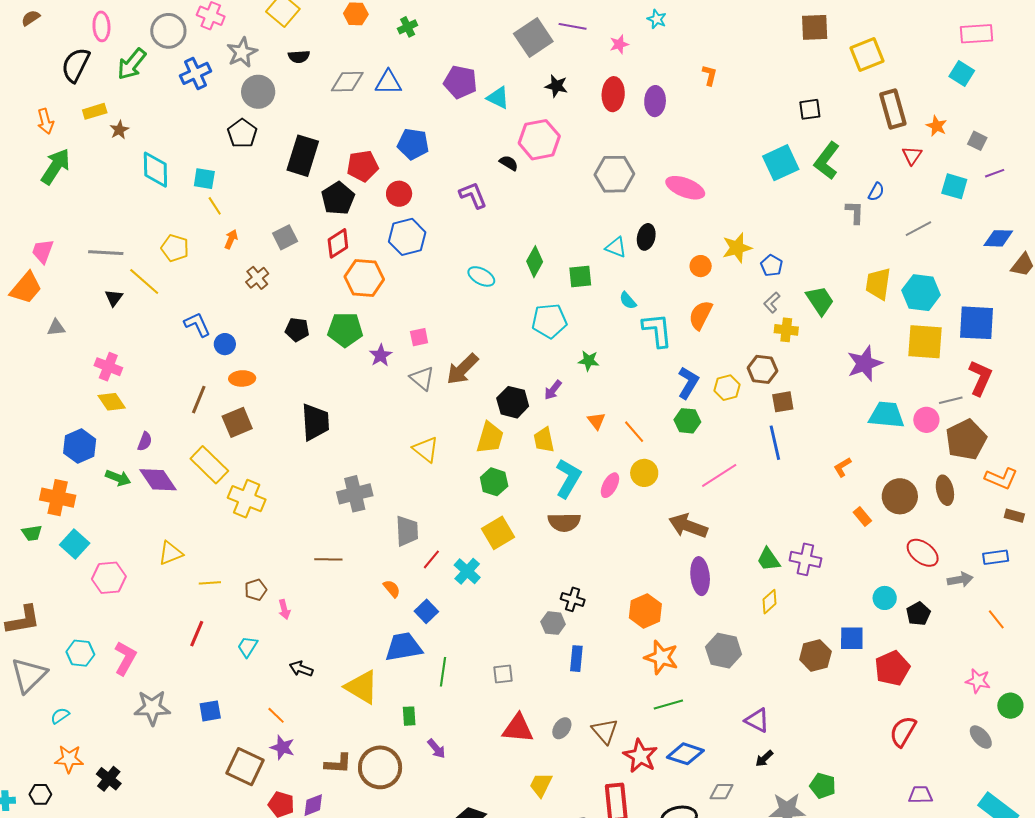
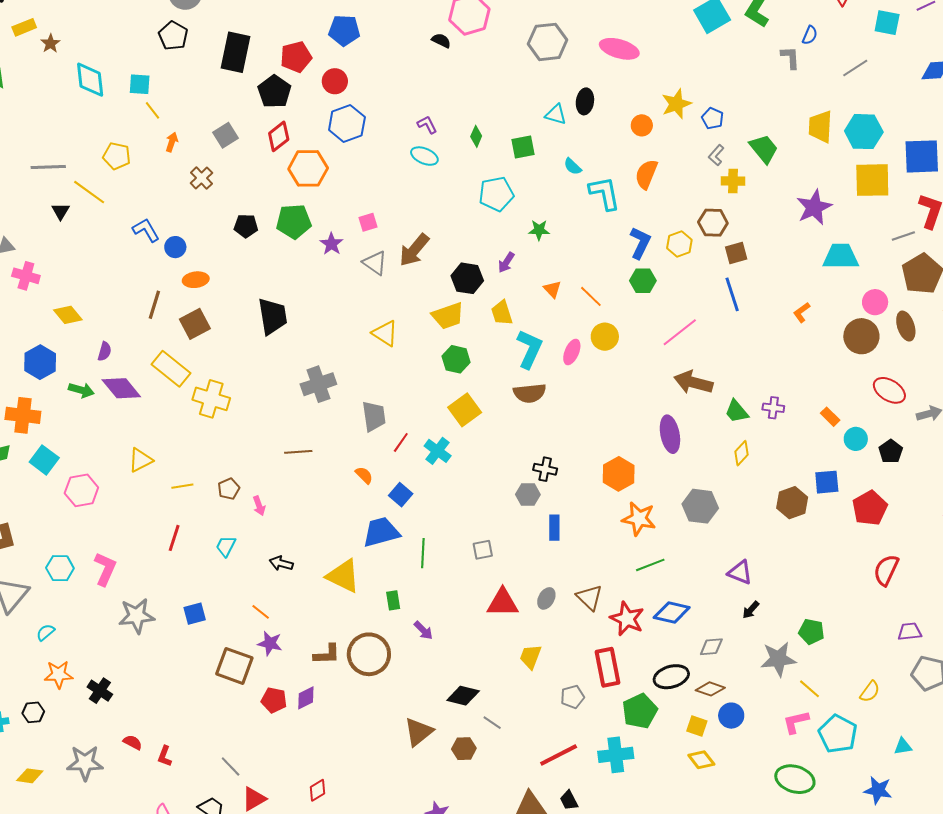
purple L-shape: (473, 195) -> (427, 125), moved, size x0.7
green diamond: (535, 262) -> (476, 136), size x0.7
pink cross: (108, 367) -> (26, 276), moved
pink circle: (926, 420) -> (875, 302), moved
yellow trapezoid: (490, 438) -> (448, 316), turned 60
orange rectangle: (862, 516) -> (830, 417), moved
brown arrow: (688, 526) -> (693, 382), moved
purple cross: (805, 559) -> (773, 408), size x0.7

